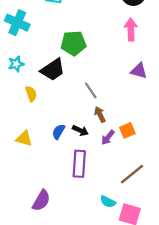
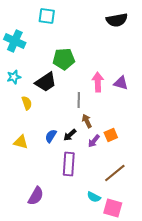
pink arrow: (131, 29) -> (98, 82), moved
gray line: (91, 90) -> (79, 100), turned 35
black arrow: (80, 130) -> (70, 135), turned 112

